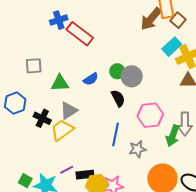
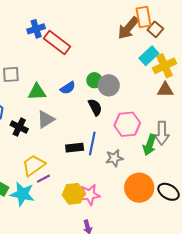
yellow trapezoid: (62, 130) -> (34, 165), moved
black rectangle: (85, 175) -> (75, 148), moved

